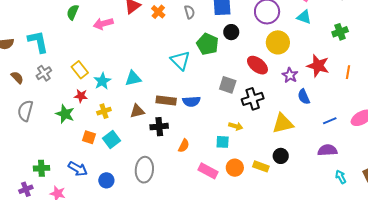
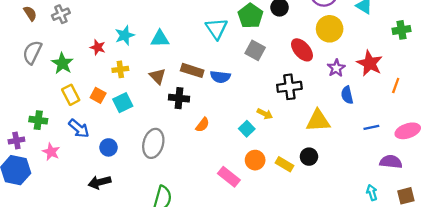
yellow rectangle: (80, 70) -> (71, 95), moved
orange line: (348, 72) -> (396, 86), moved
gray square: (228, 85) -> (255, 50), moved
brown triangle: (137, 111) -> (158, 76), turned 49
green star: (65, 114) -> (62, 63), moved
cyan square: (223, 142) -> (247, 129), turned 32
purple semicircle: (327, 150) -> (391, 162), moved
pink rectangle: (208, 171) -> (229, 177), moved

